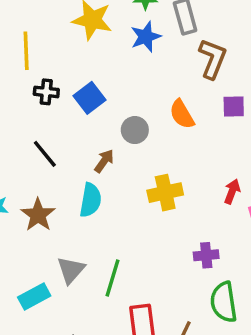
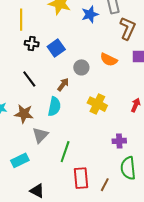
orange semicircle: (182, 114) -> (109, 60), turned -36
yellow cross: (165, 193) -> (97, 104), turned 36
brown star: (38, 215) -> (24, 114), turned -30
gray triangle: (71, 270) -> (40, 135), moved

